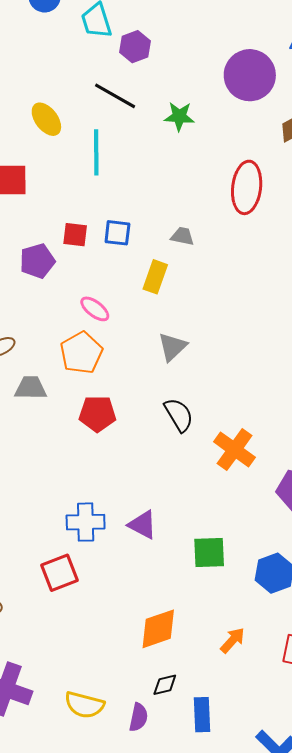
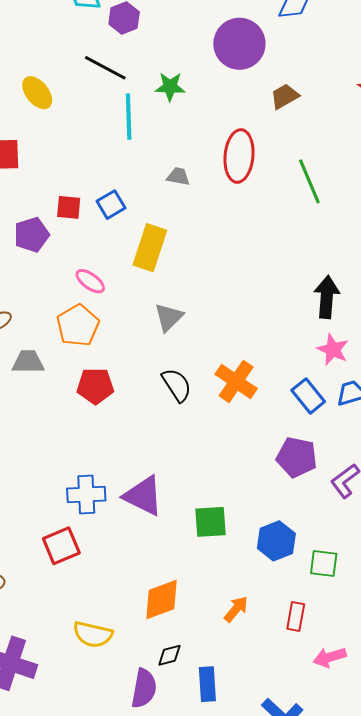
cyan line: (96, 152) -> (129, 117), moved
blue square: (117, 233) -> (111, 205), turned -36
gray trapezoid: (182, 236) -> (178, 177), moved
yellow rectangle: (155, 277) -> (150, 248), size x1.4
orange cross: (235, 450) -> (236, 381), moved
purple triangle: (143, 525) -> (143, 496), size x1.4
yellow semicircle: (84, 705) -> (93, 634), moved
purple semicircle: (138, 717) -> (144, 688), size x1.4

